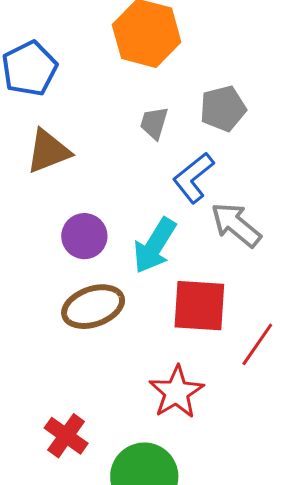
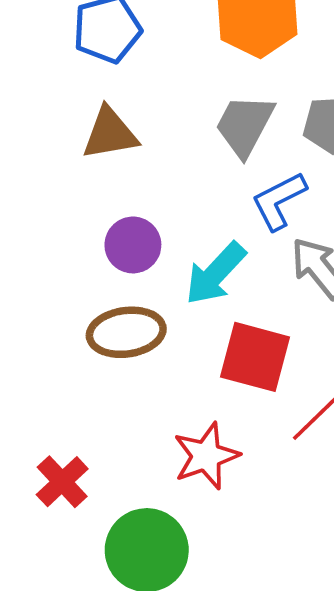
gray trapezoid: (154, 123) -> (245, 125), size x1.6

